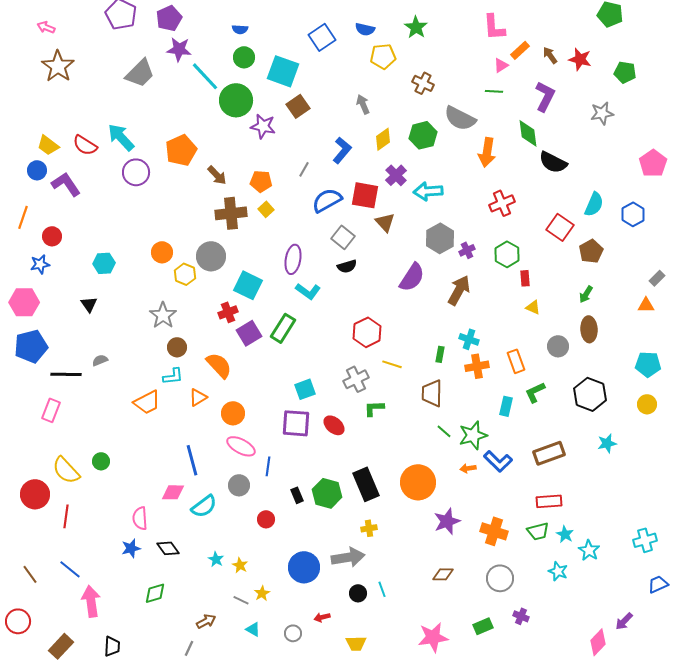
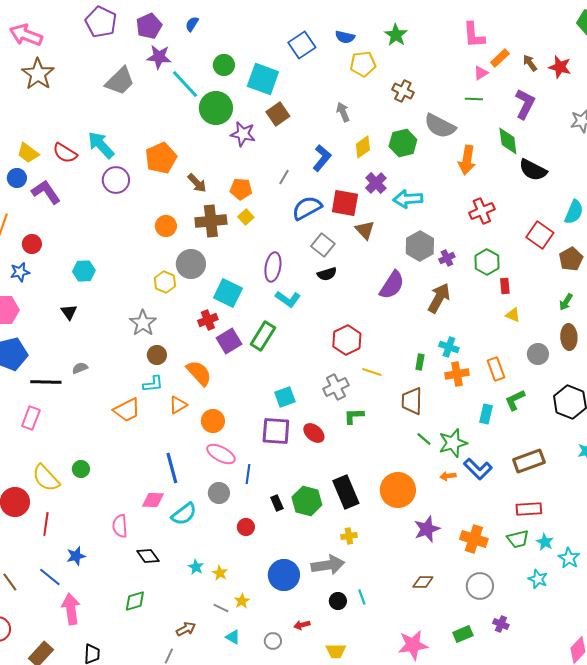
pink arrow: (46, 27) -> (26, 35), size x1.8
blue semicircle: (240, 29) -> (192, 24), moved, turned 119
orange circle: (162, 252) -> (166, 226), moved
blue star: (131, 548) -> (76, 556), moved

